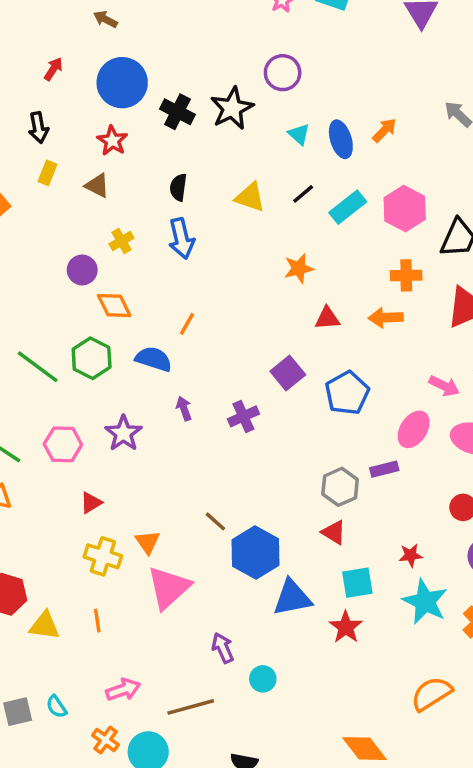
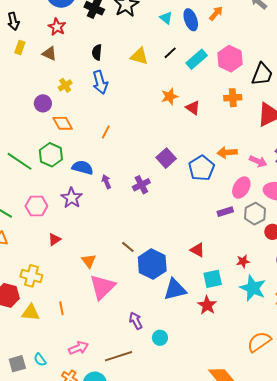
red triangle: (327, 318) -> (193, 108), moved, turned 42
orange arrow: (386, 318) -> (227, 152), moved
blue semicircle: (154, 359) -> (83, 168), moved
gray hexagon: (340, 487) -> (255, 214), moved
yellow cross: (103, 556) -> (31, 276), moved

